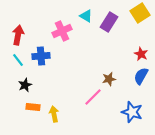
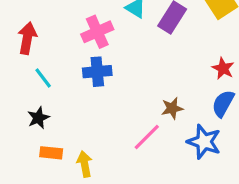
blue cross: (41, 56) -> (97, 72), moved
cyan line: (18, 60) -> (43, 78), moved
blue star: (132, 112) -> (204, 142), moved

